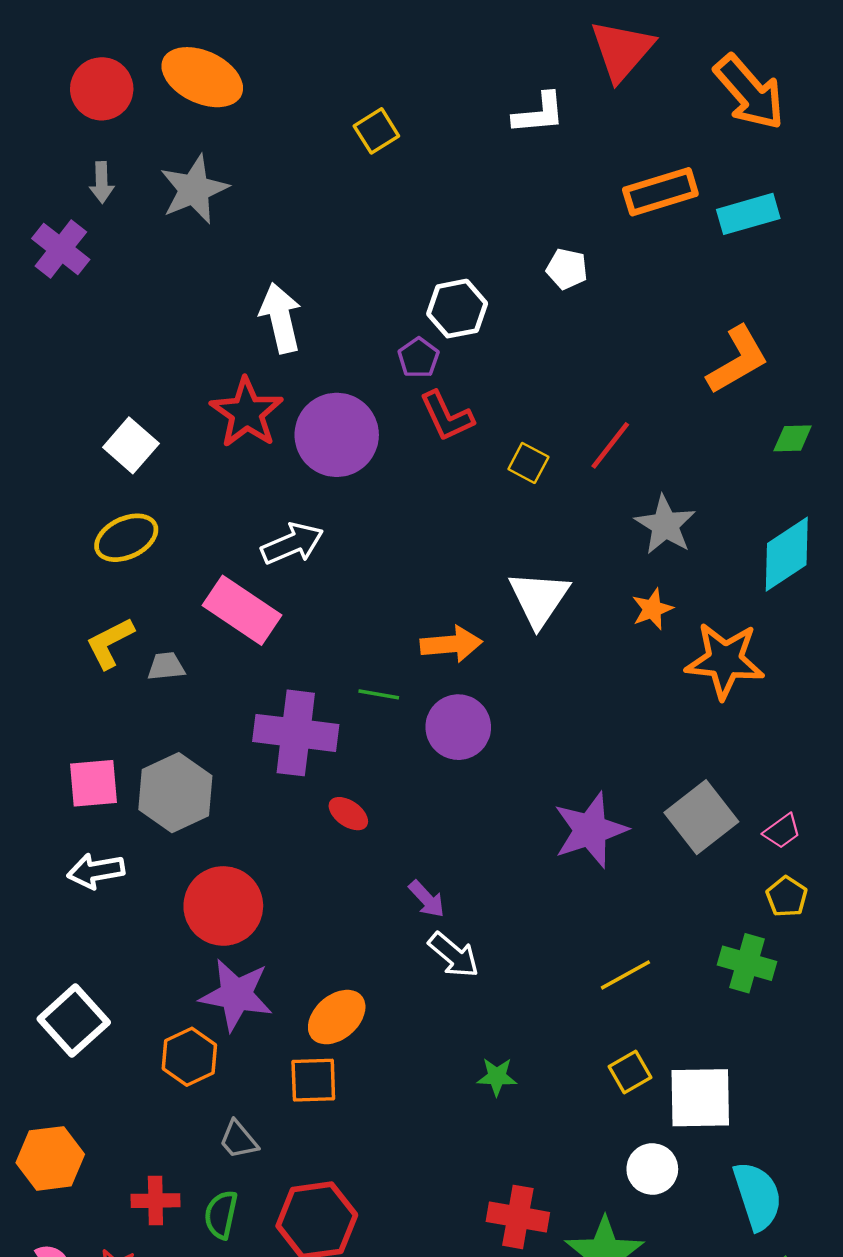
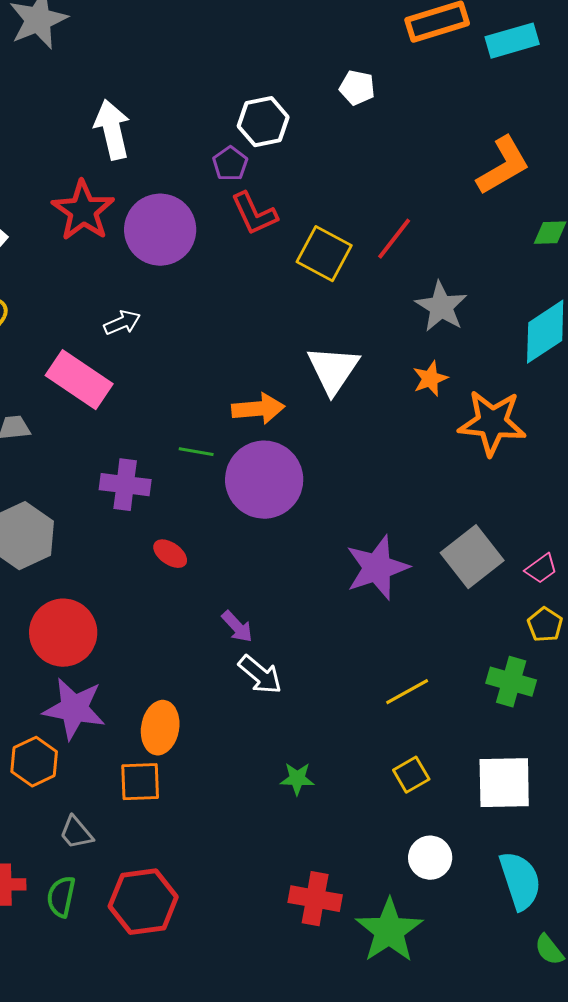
yellow square: (528, 463) -> (324, 254), size x1.6
white arrow: (292, 544) -> (122, 323), size x0.7
purple circle: (458, 727) -> (264, 480), size x1.4
purple cross: (296, 733) -> (125, 485), size x0.7
orange ellipse: (337, 1017) -> (160, 728), turned -39
white square: (700, 1098) -> (504, 783), moved

